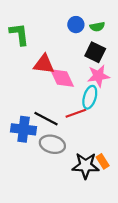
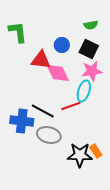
blue circle: (76, 25) -> (62, 45), moved

